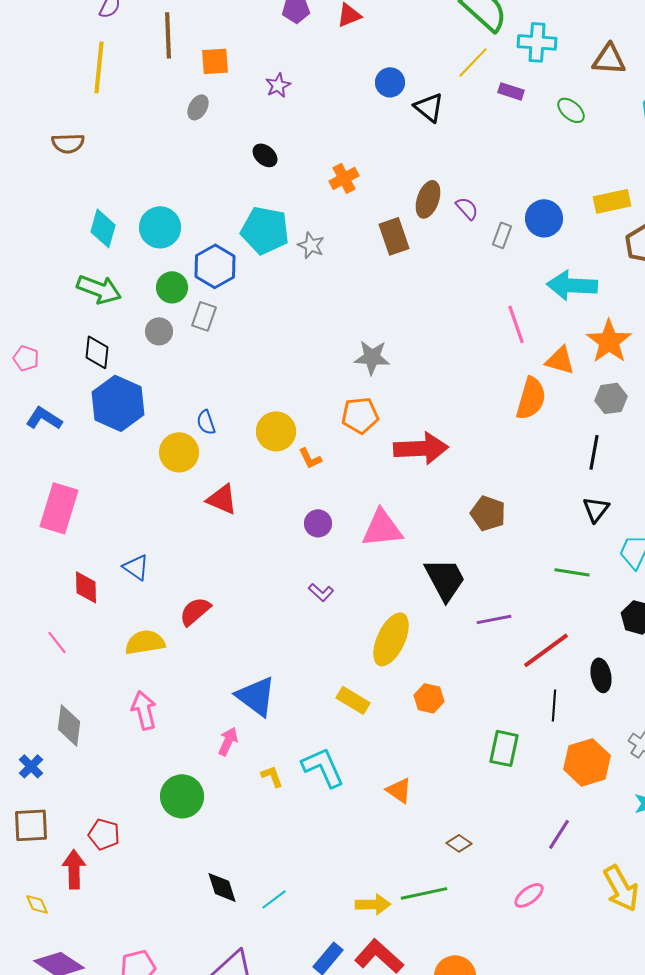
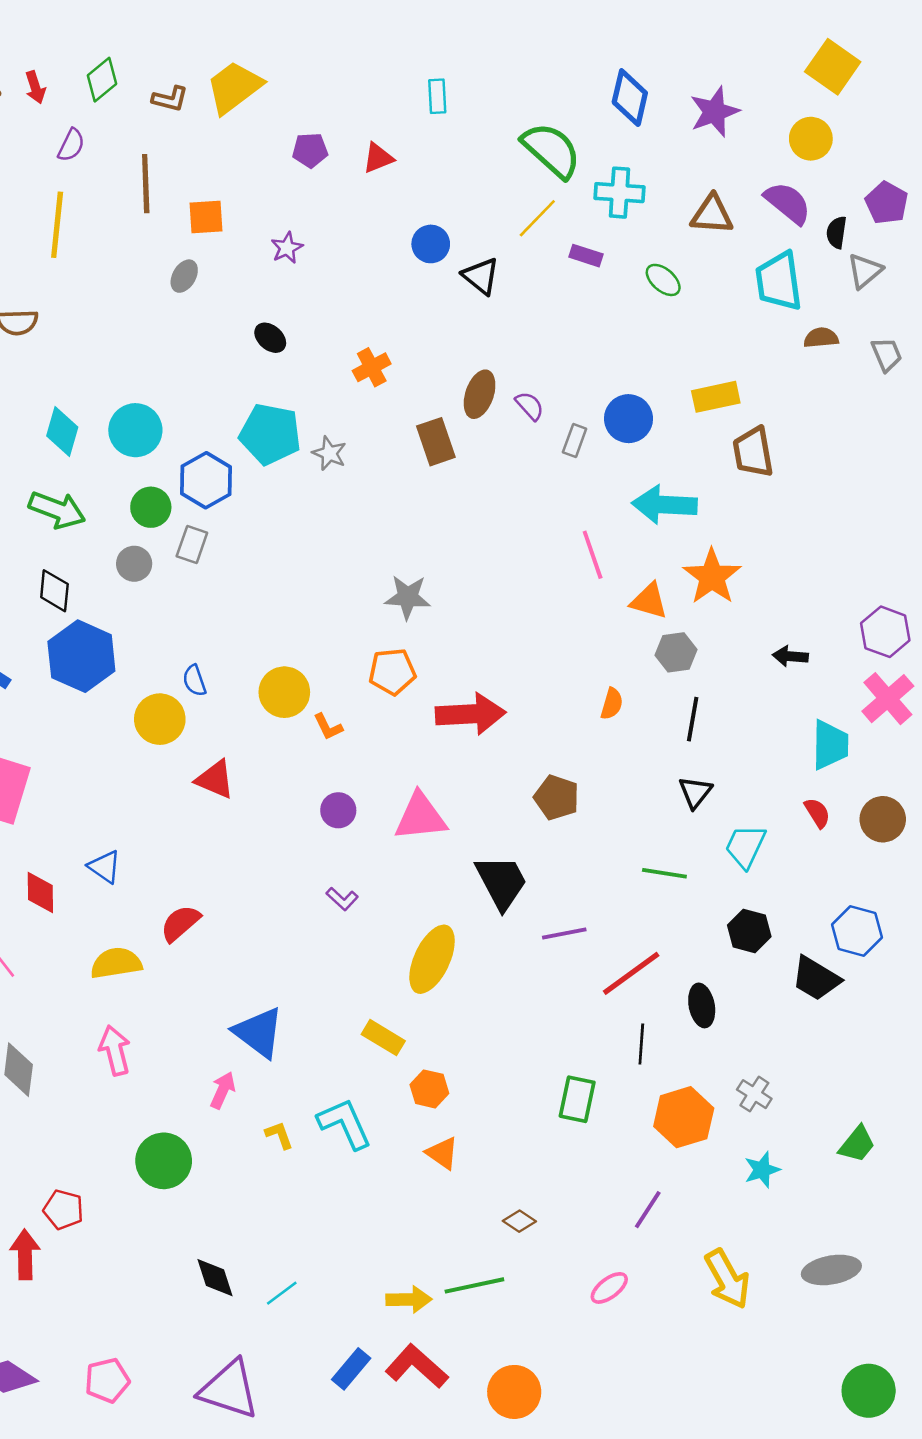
orange semicircle: (531, 398) -> (612, 704), moved, size x0.6
gray hexagon: (611, 398) -> (676, 652), moved
orange hexagon: (429, 698) -> (429, 1089), moved

